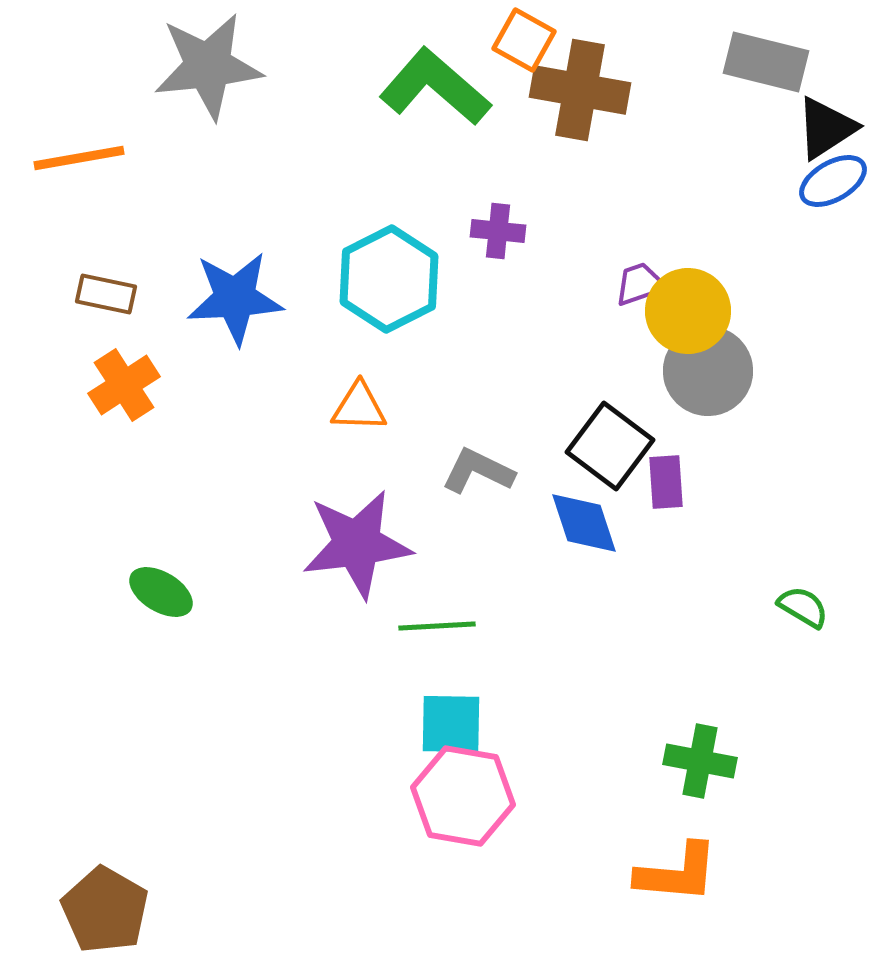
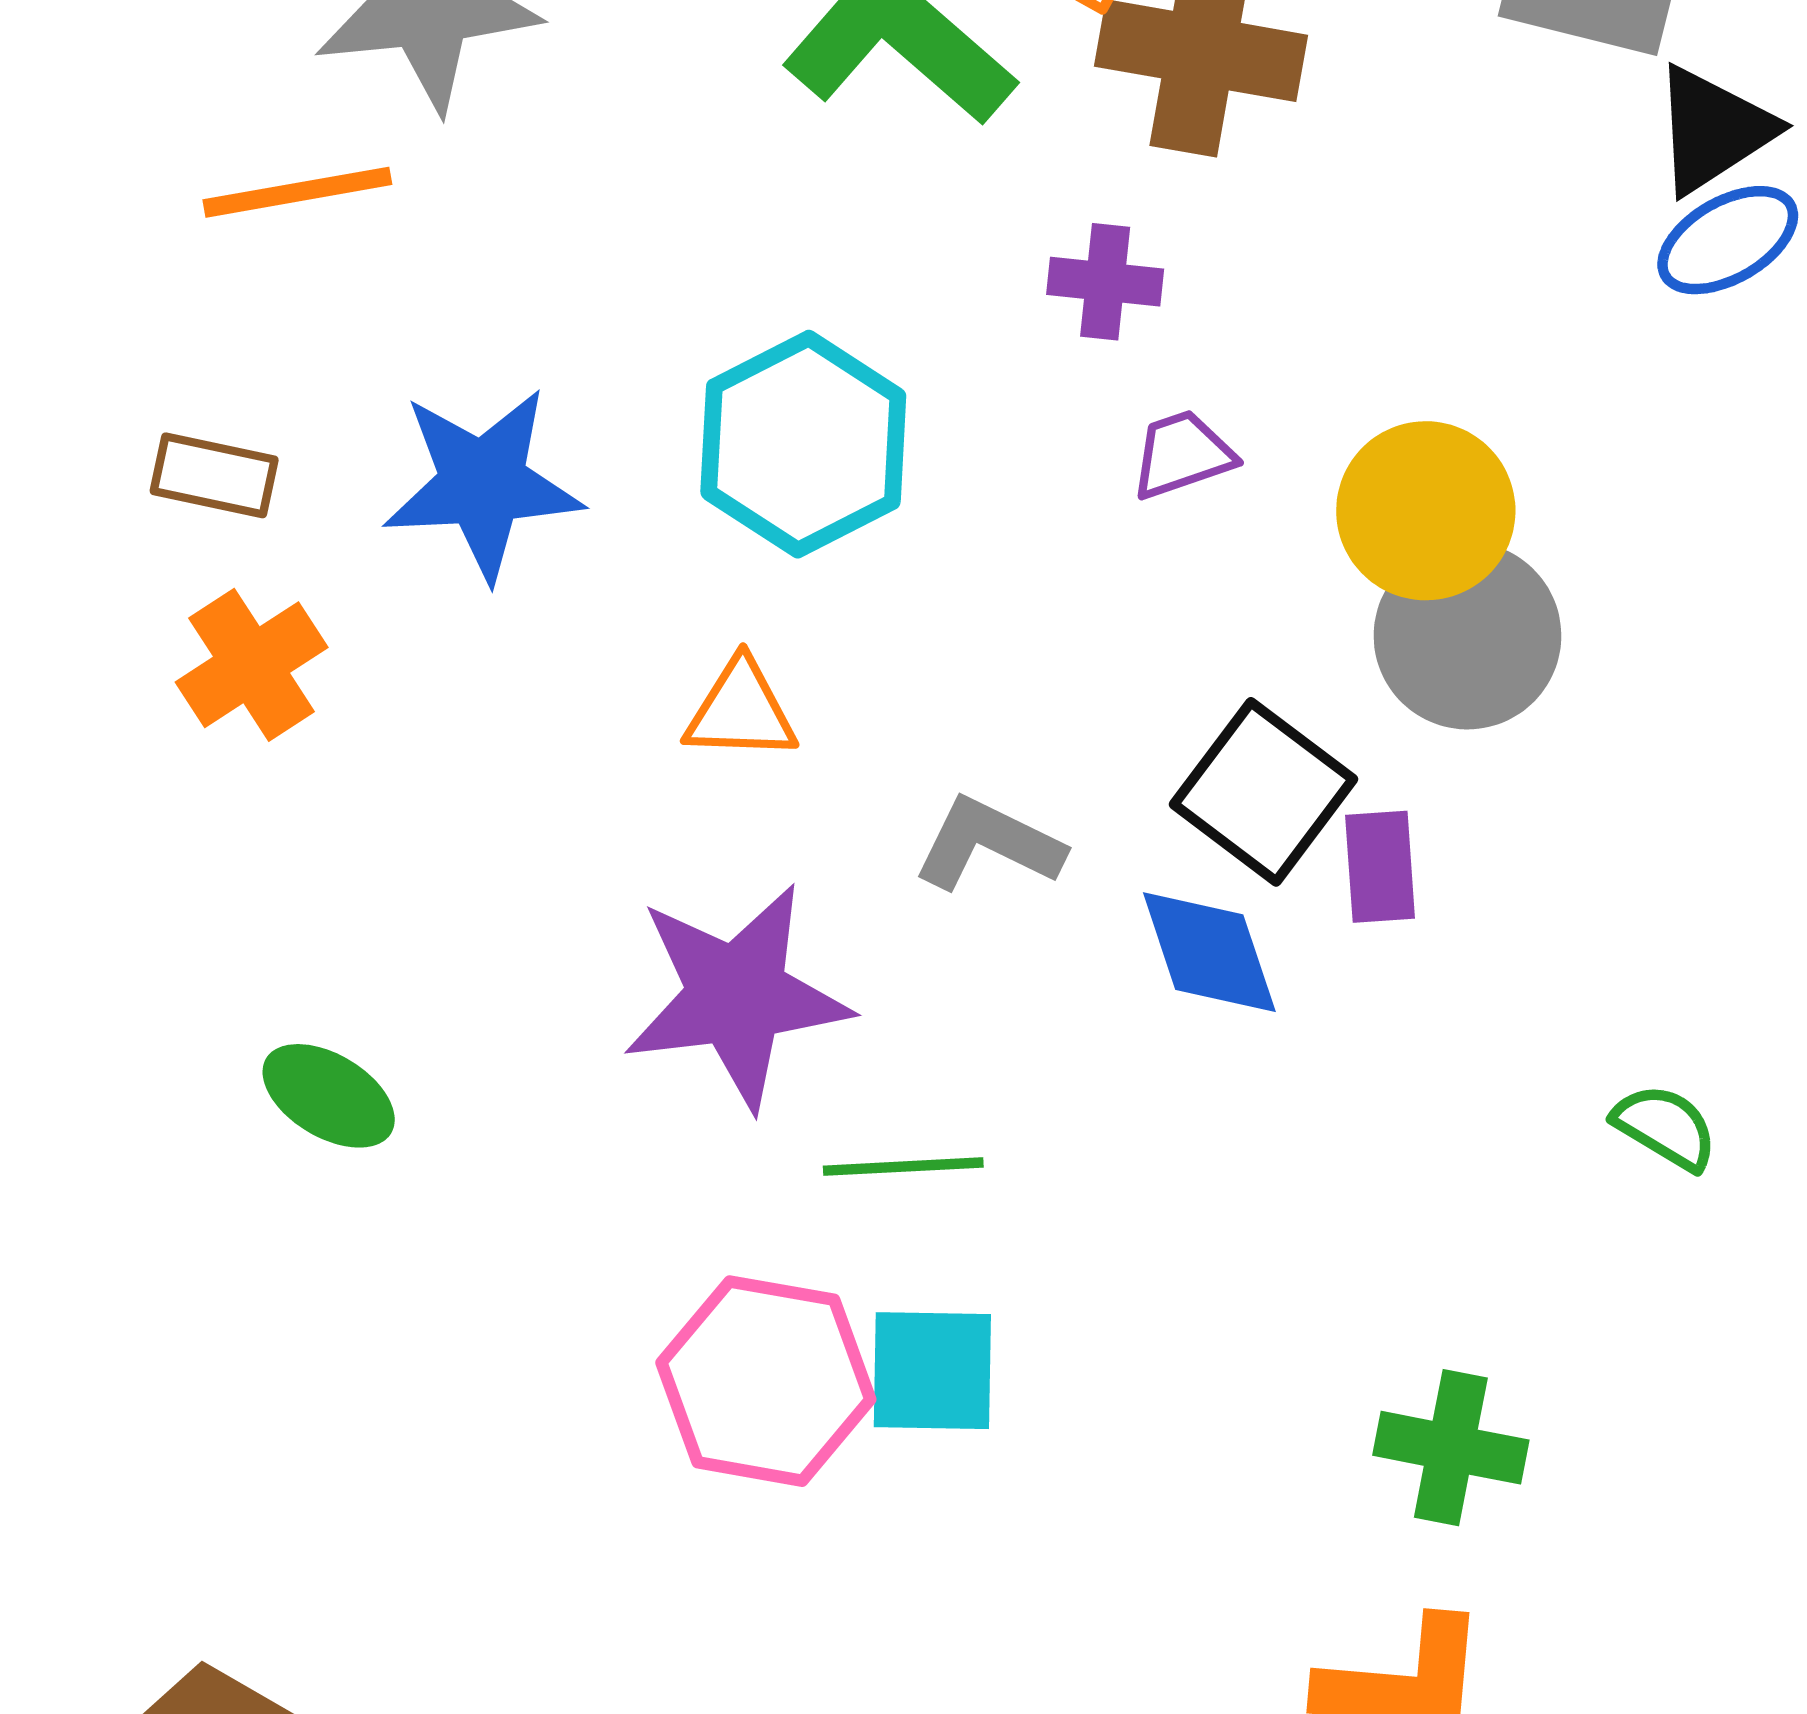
orange line: (79, 158) -> (297, 192), moved
purple cross: (498, 231) -> (1105, 282), moved
purple trapezoid: (640, 284) -> (1182, 455), moved
pink hexagon: (463, 796) -> (766, 1381), moved

